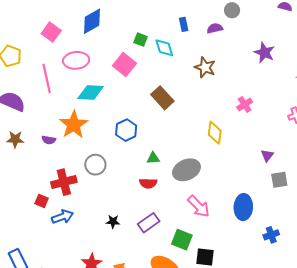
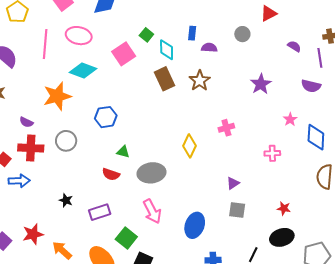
purple semicircle: (215, 28) -> (209, 48), moved
brown rectangle: (162, 98) -> (165, 79), moved
purple semicircle: (49, 140) -> (26, 122), moved

